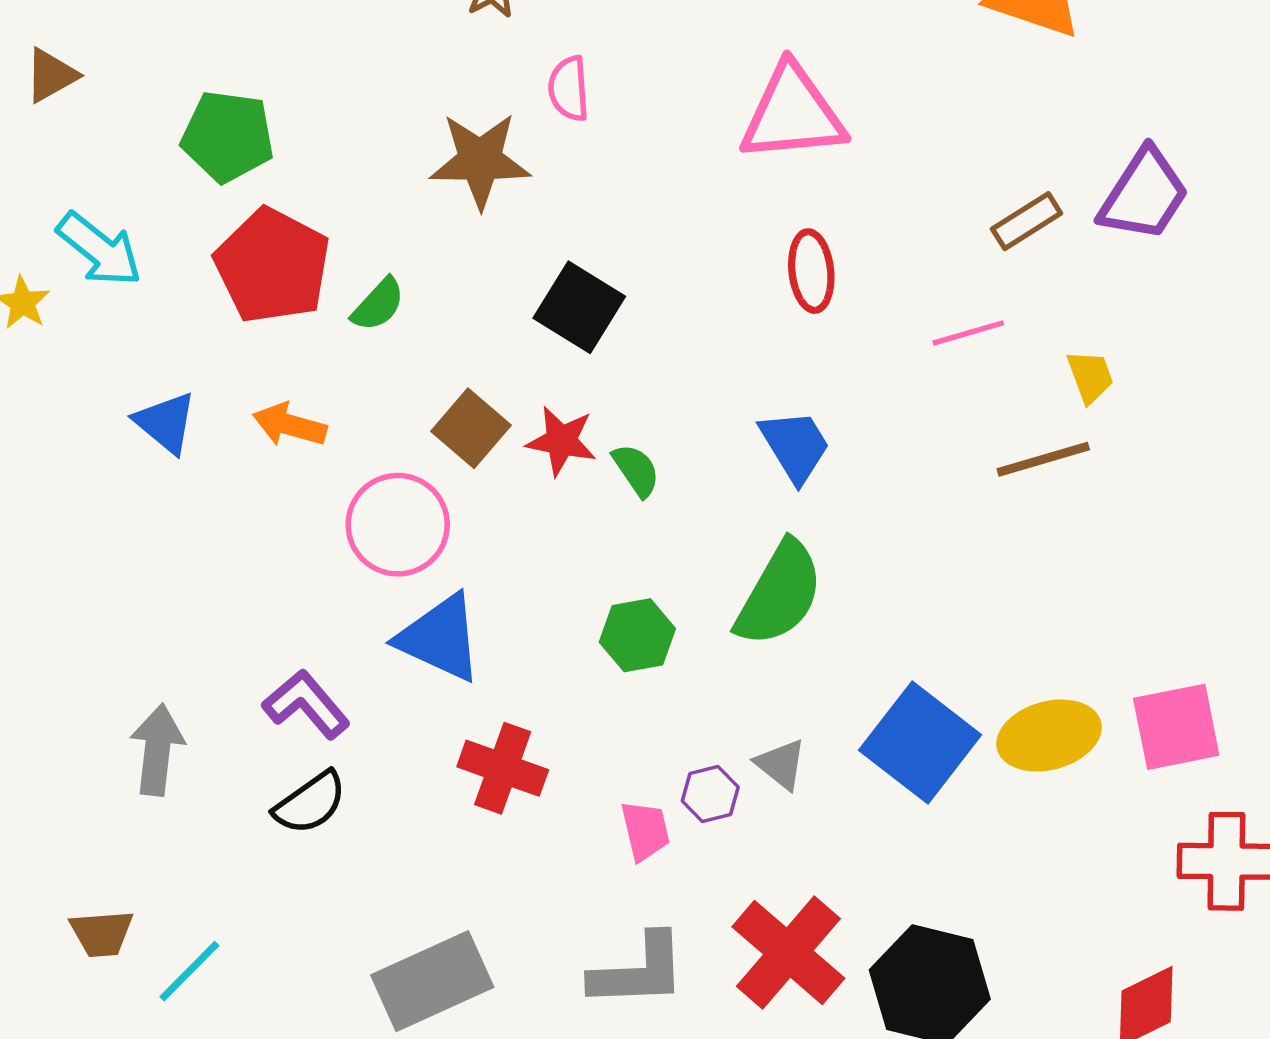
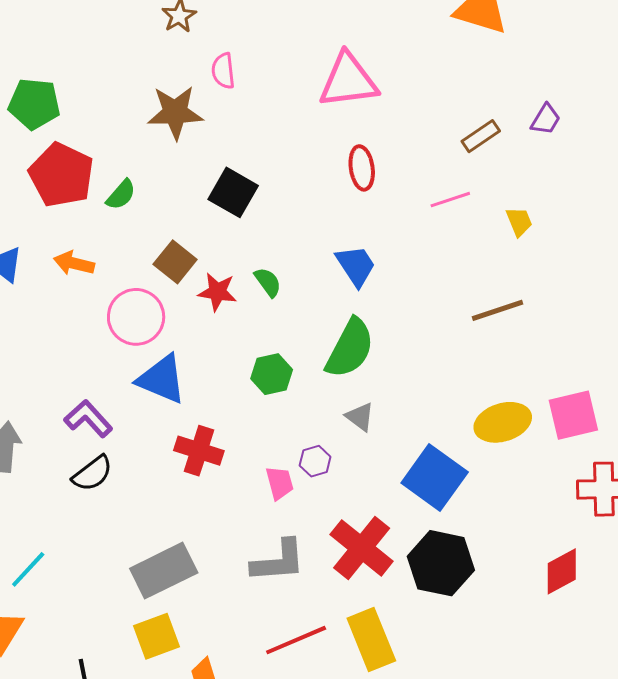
purple trapezoid: (1144, 195) -> (546, 119), size x0.6
red star: (561, 441) -> (217, 292), moved
brown line: (1043, 459) -> (498, 310), moved
blue square: (920, 742) -> (435, 477), moved
gray triangle: (781, 764) -> (360, 417), moved

